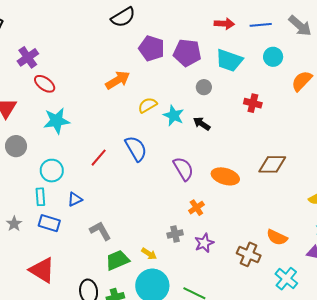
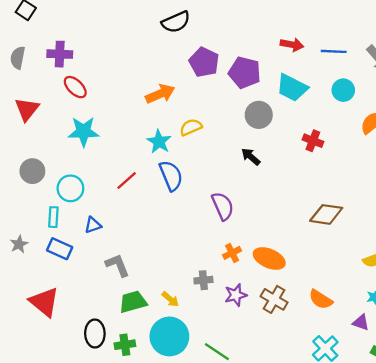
purple cross: (28, 57) -> (60, 54), turned 30
gray circle: (204, 87) -> (259, 115), size x1.5
cyan star: (174, 115) -> (159, 142), moved
gray circle: (16, 146) -> (32, 171), moved
orange ellipse: (225, 176) -> (269, 258), moved
brown cross: (249, 254) -> (274, 299), moved

